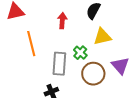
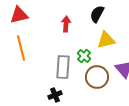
orange line: (31, 44) -> (21, 48), moved

